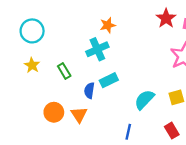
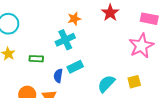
red star: (166, 18) -> (110, 13), moved
green rectangle: (64, 71) -> (36, 59), turned -56

